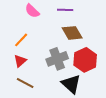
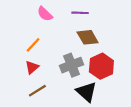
brown line: (25, 83) -> (37, 91), turned -60

